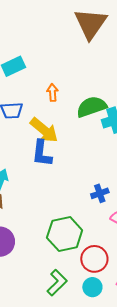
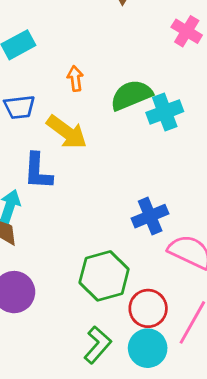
blue L-shape: (42, 153) -> (38, 171), moved
blue cross: (100, 193) -> (150, 216), size x1.4
cyan circle: (92, 287) -> (148, 348), size x1.4

